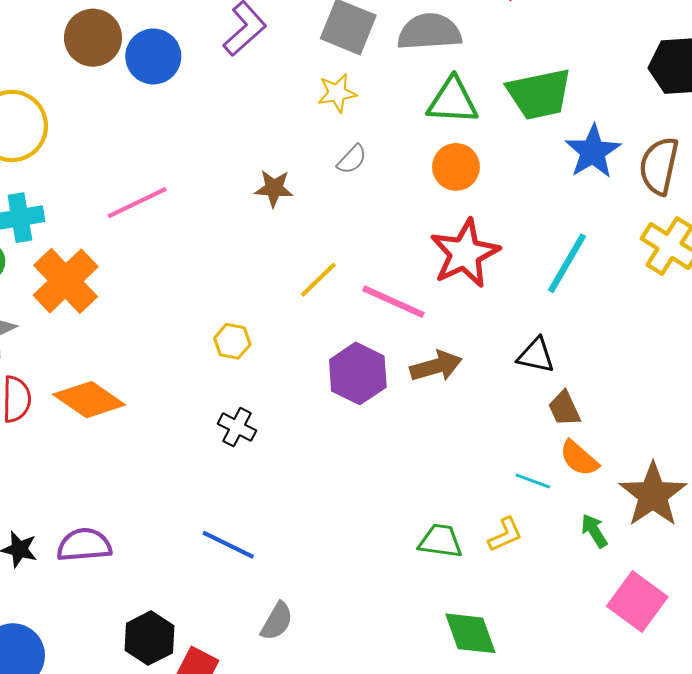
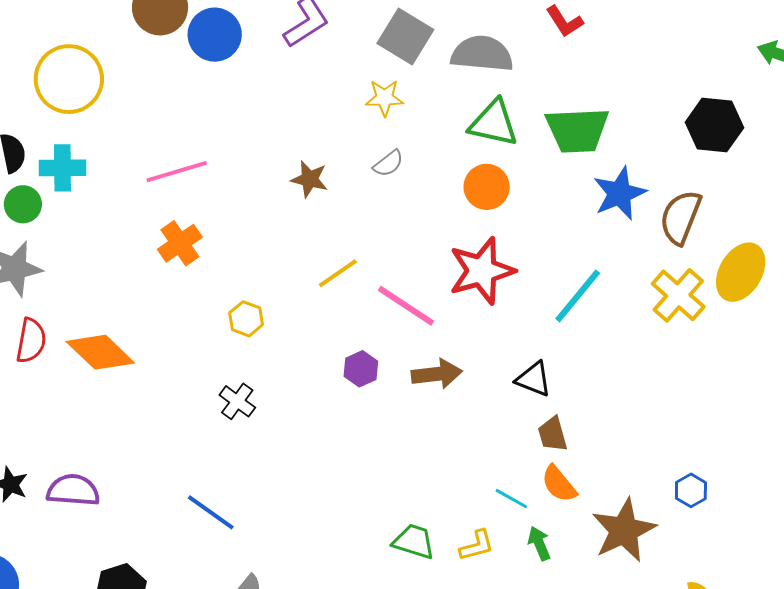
orange cross: (66, 281) -> (180, 243), moved, size x0.7
purple hexagon: (358, 373) -> (361, 369), size x0.6
green arrow: (594, 531) -> (539, 543), moved

